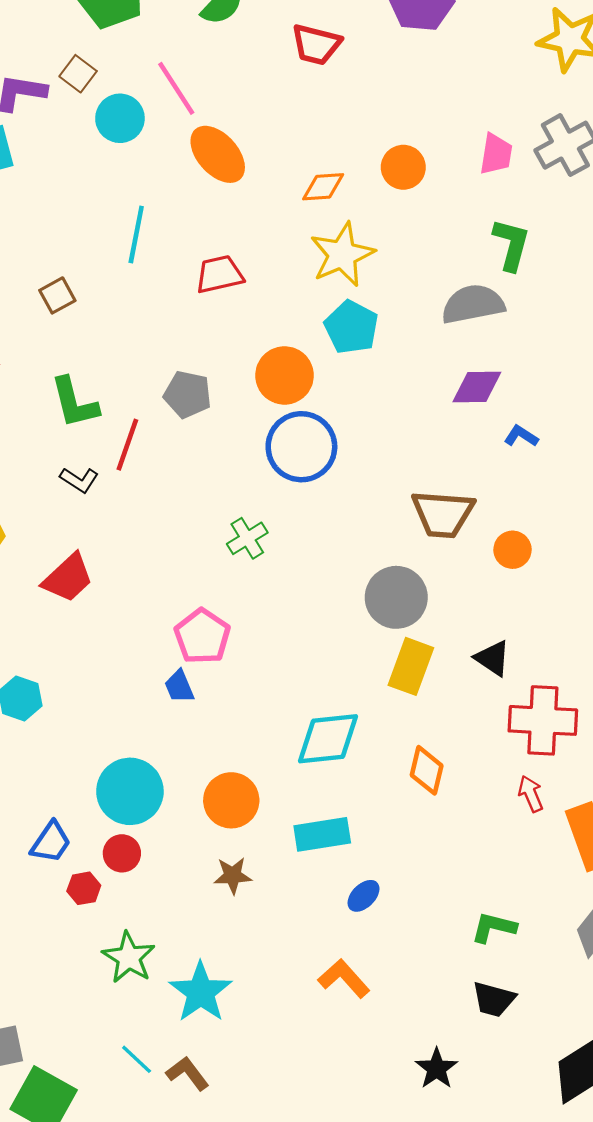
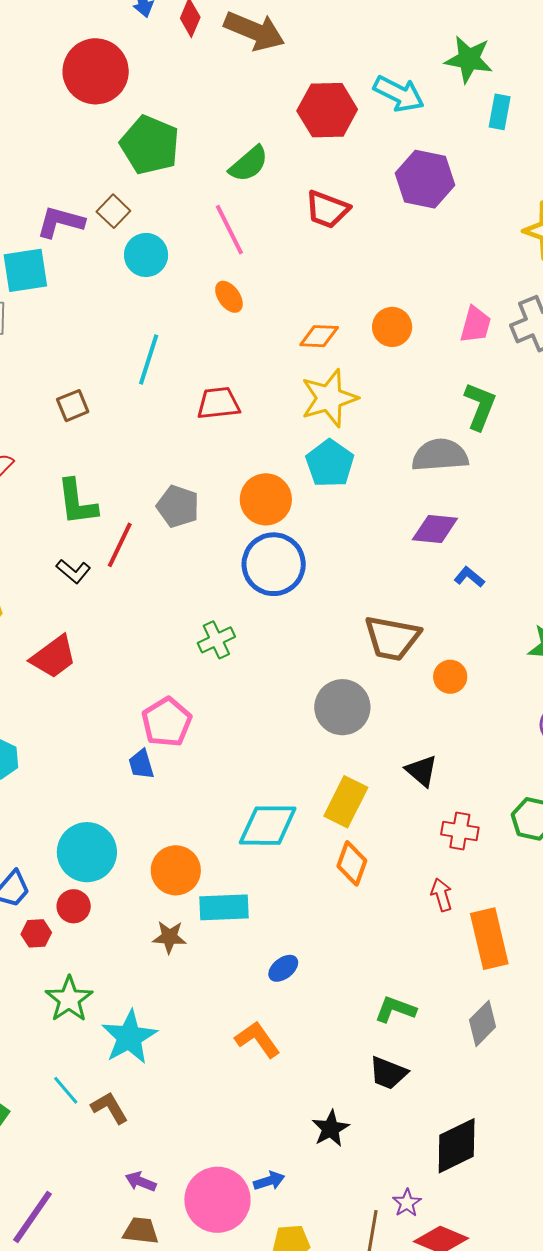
pink line: (176, 88) -> (229, 230), moved
orange ellipse: (218, 154) -> (229, 297), size x0.6
yellow rectangle: (411, 666) -> (346, 802), moved
red cross: (543, 720) -> (460, 831), size x0.6
cyan rectangle: (322, 834) -> (224, 907), moved

